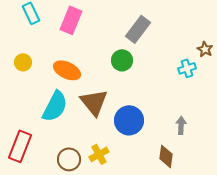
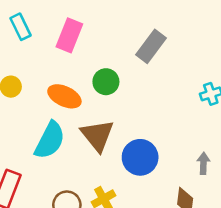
green circle: (122, 60) -> (106, 82), moved

